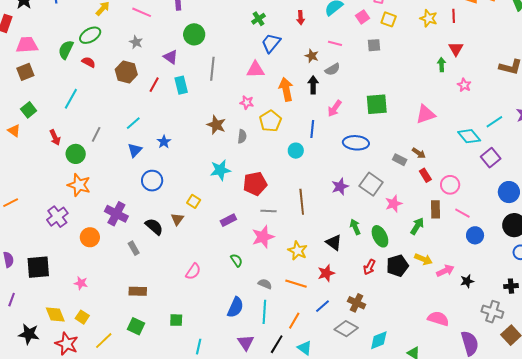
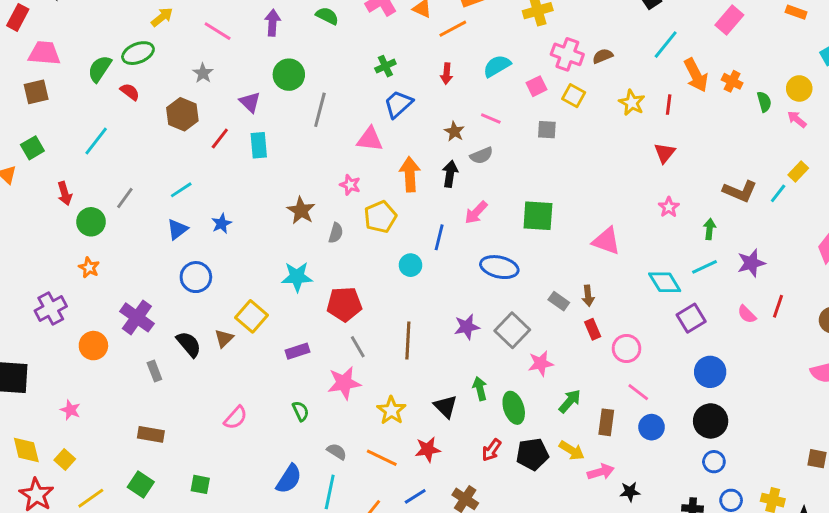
green arrow: (442, 65) -> (710, 229), moved
gray line: (212, 69) -> (320, 110), moved
pink triangle: (426, 114) -> (606, 241), turned 30
brown arrow: (419, 153) -> (588, 296), turned 40
orange star: (79, 185) -> (89, 268), size x0.6
yellow square: (194, 201) -> (252, 316), size x1.5
brown rectangle: (436, 209) -> (606, 422), moved
gray line: (268, 211) -> (358, 347), turned 49

